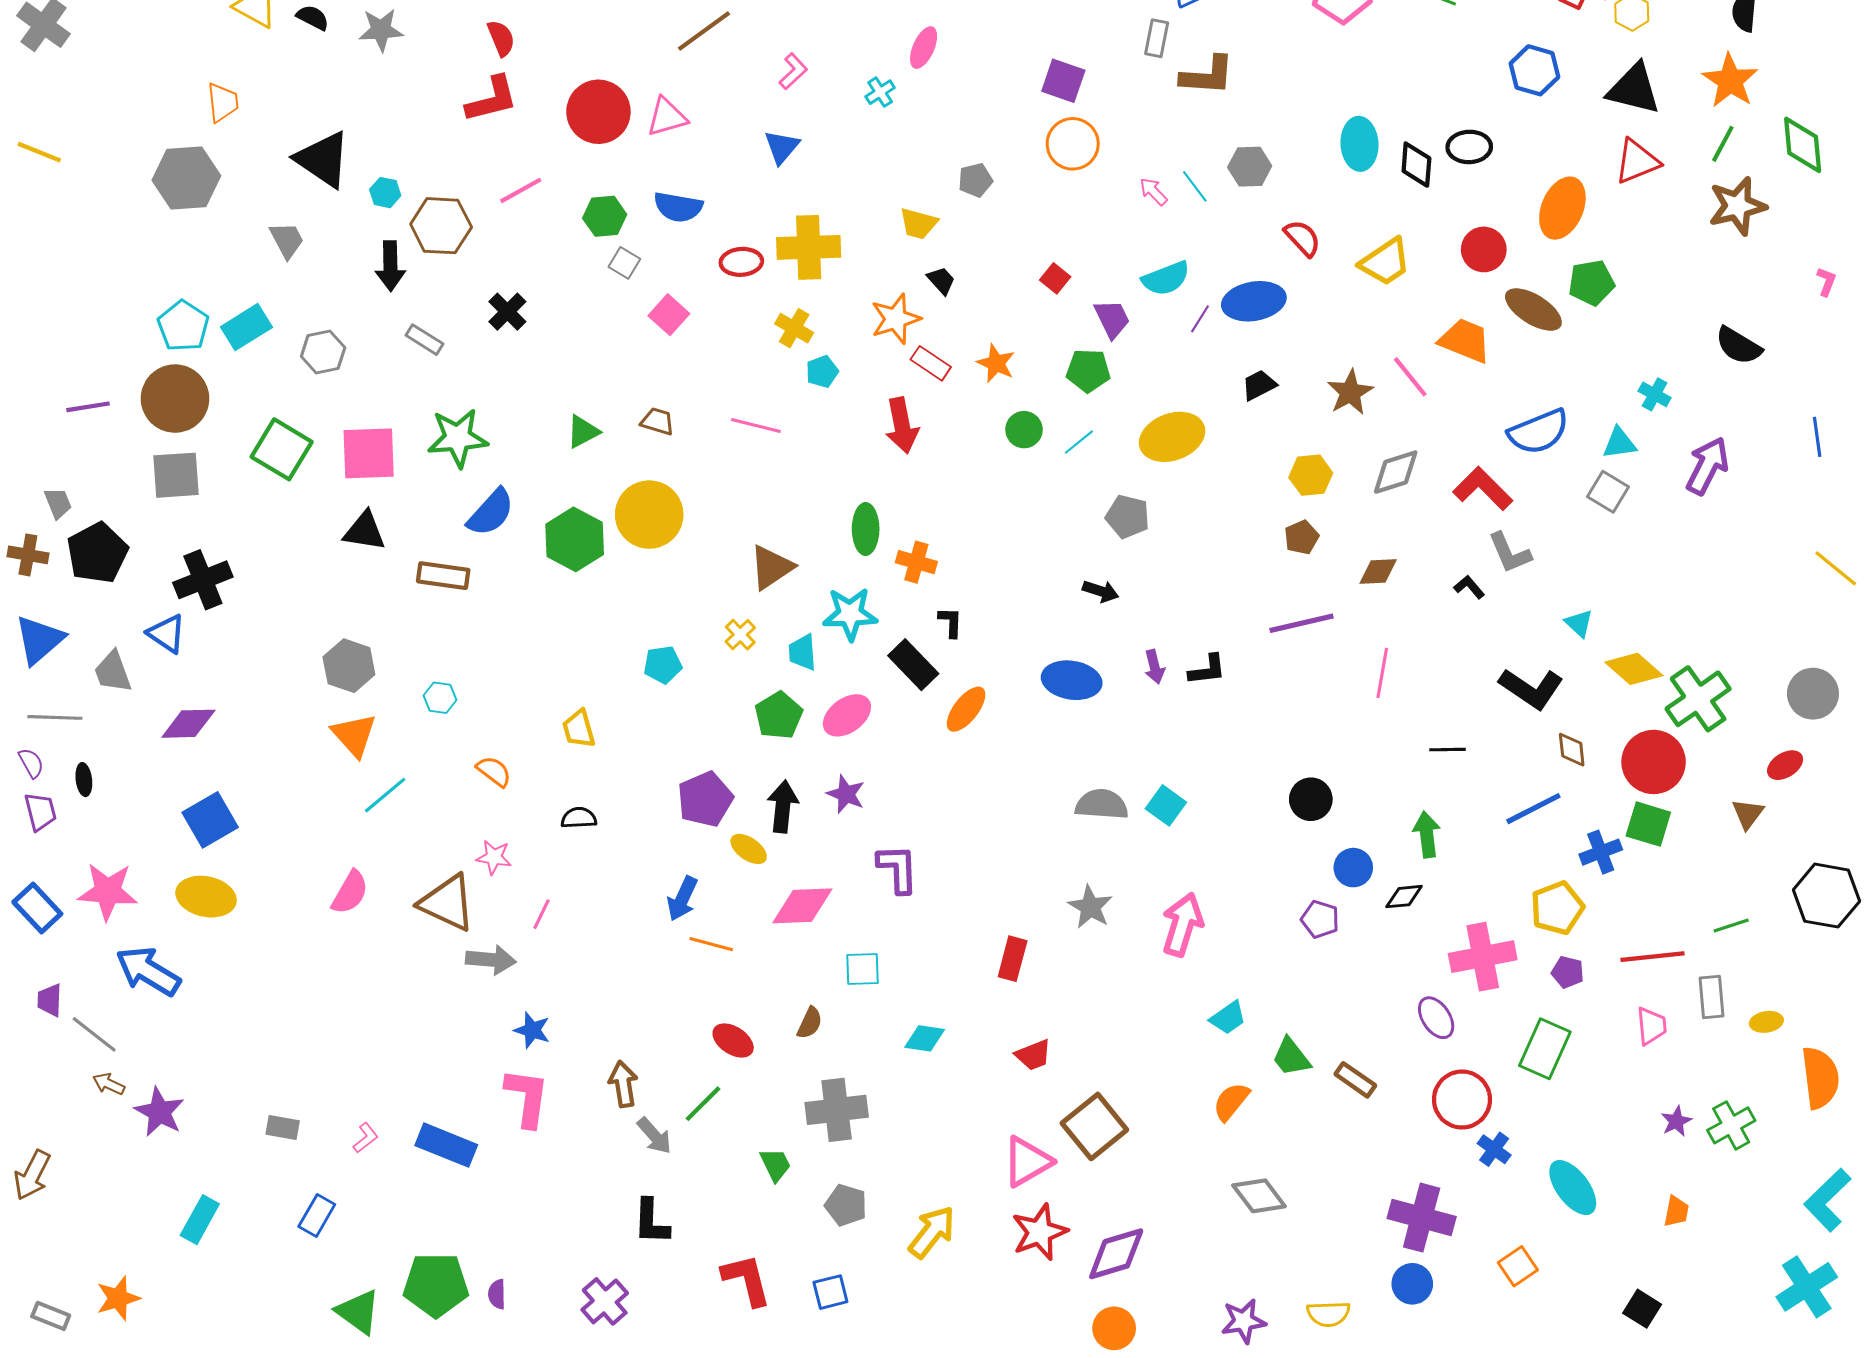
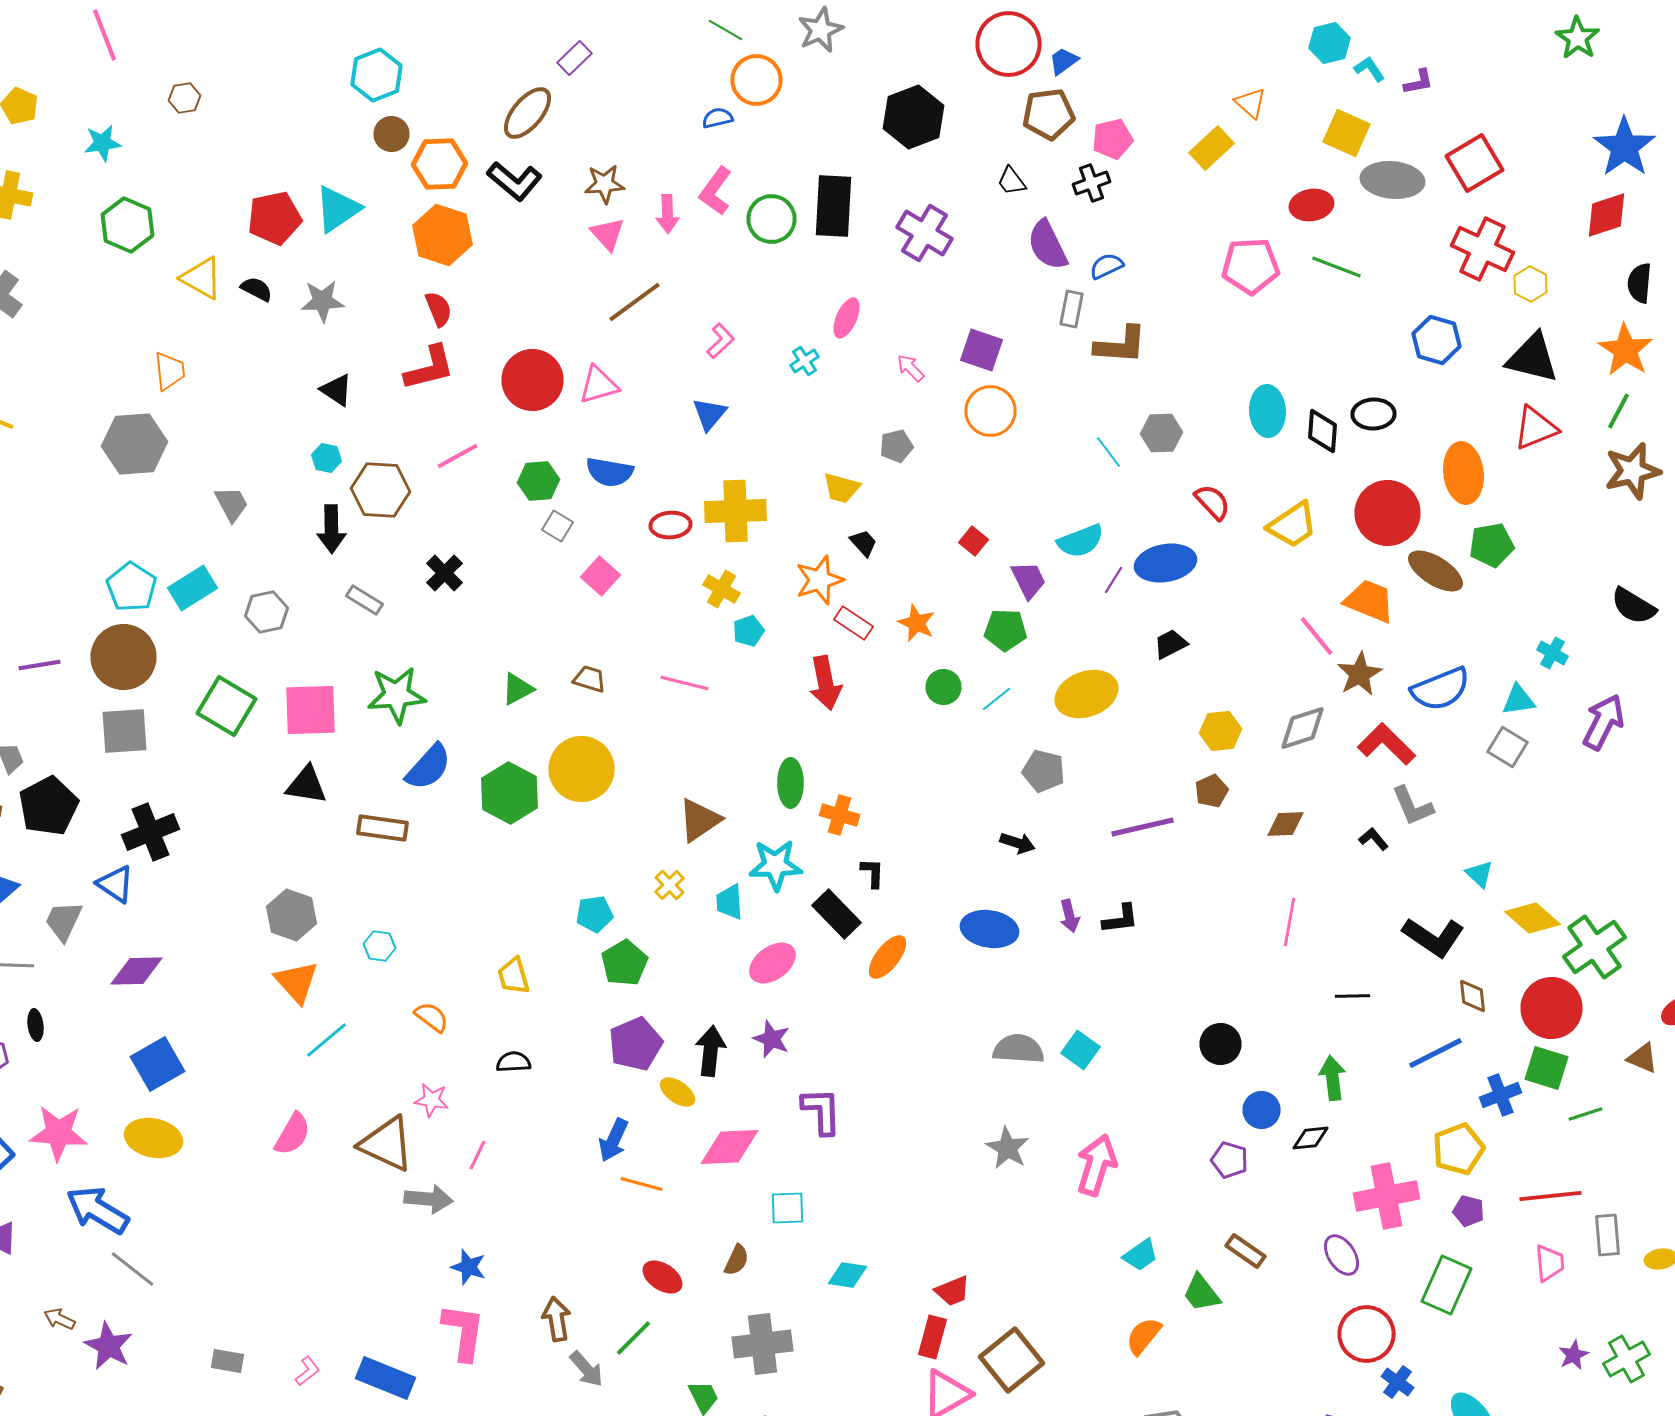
black triangle: (323, 159) -> (336, 390), moved, size x0.6
pink arrow: (1153, 191) -> (910, 368), moved
orange ellipse: (1562, 208) -> (1464, 473), turned -30
red circle: (1484, 249) -> (1388, 513), size x1.5
brown star: (1350, 392) -> (1360, 674), moved
purple line: (1301, 623) -> (1142, 827), moved
gray trapezoid: (113, 672) -> (64, 921), turned 45
green pentagon: (779, 715) -> (624, 963), moved
brown triangle: (1748, 814) -> (1642, 1058), turned -44
green line: (1731, 926) -> (1586, 1114), moved
red rectangle: (1013, 959) -> (932, 1337), moved
gray line: (94, 1034) -> (132, 1269), moved
brown rectangle: (1355, 1080) -> (1246, 1251), moved

